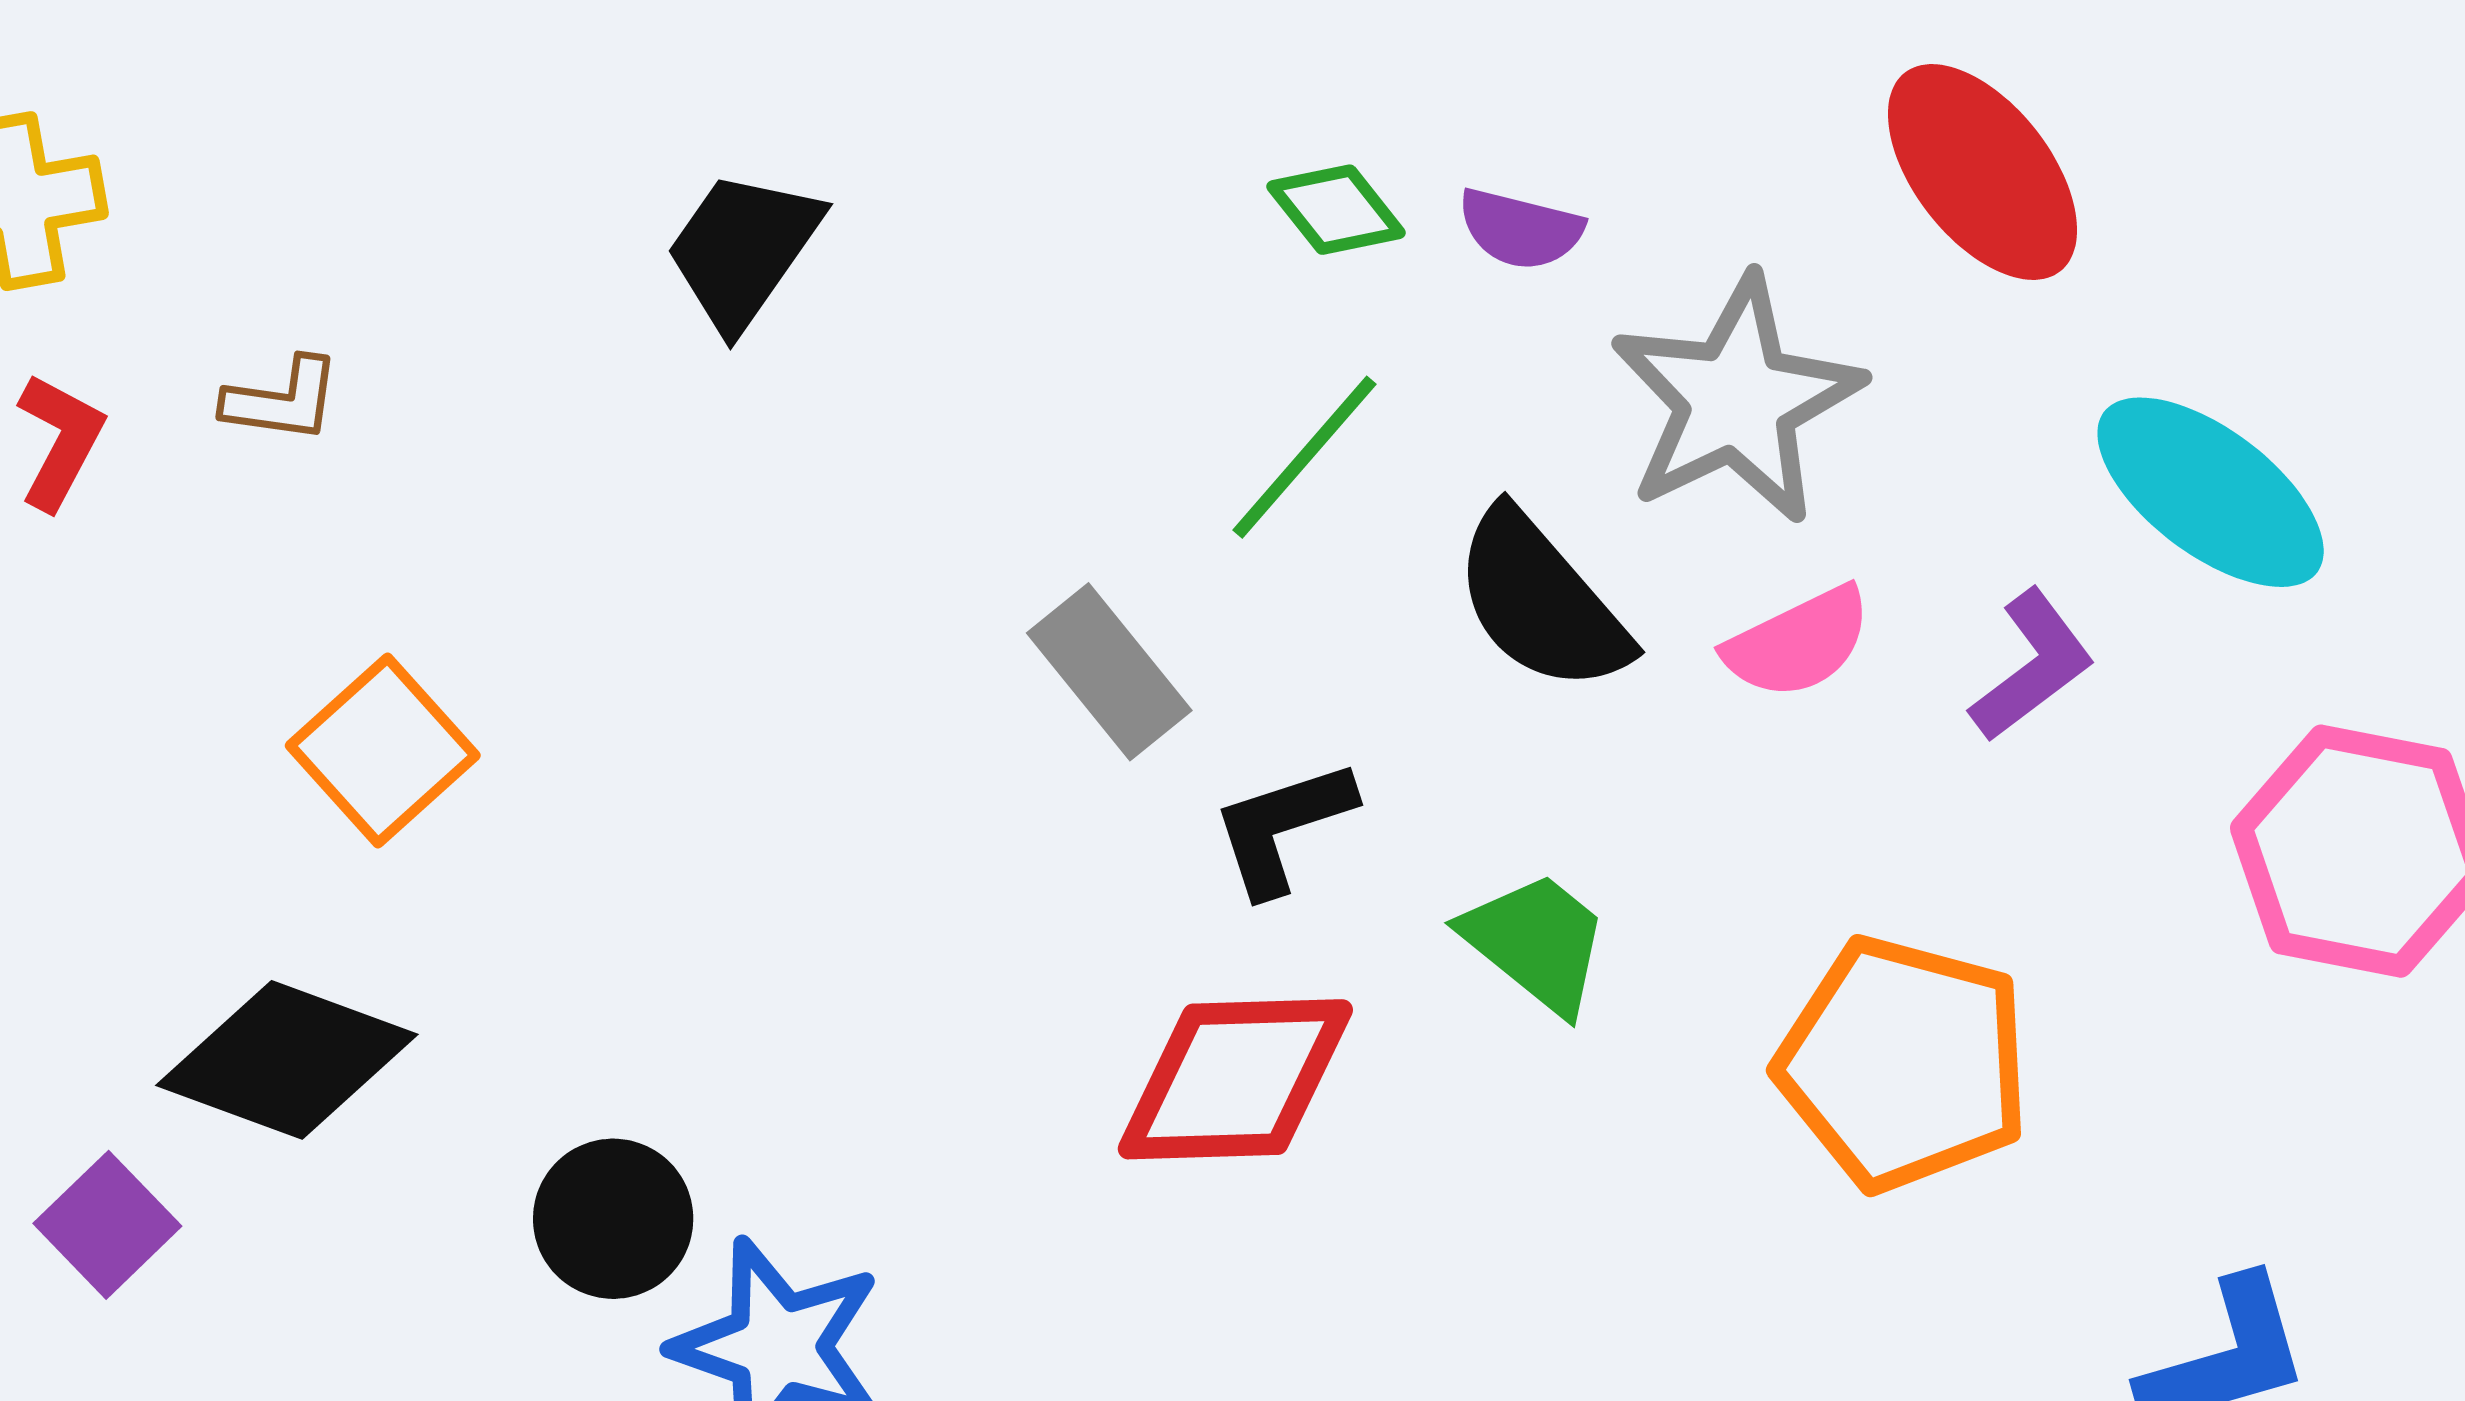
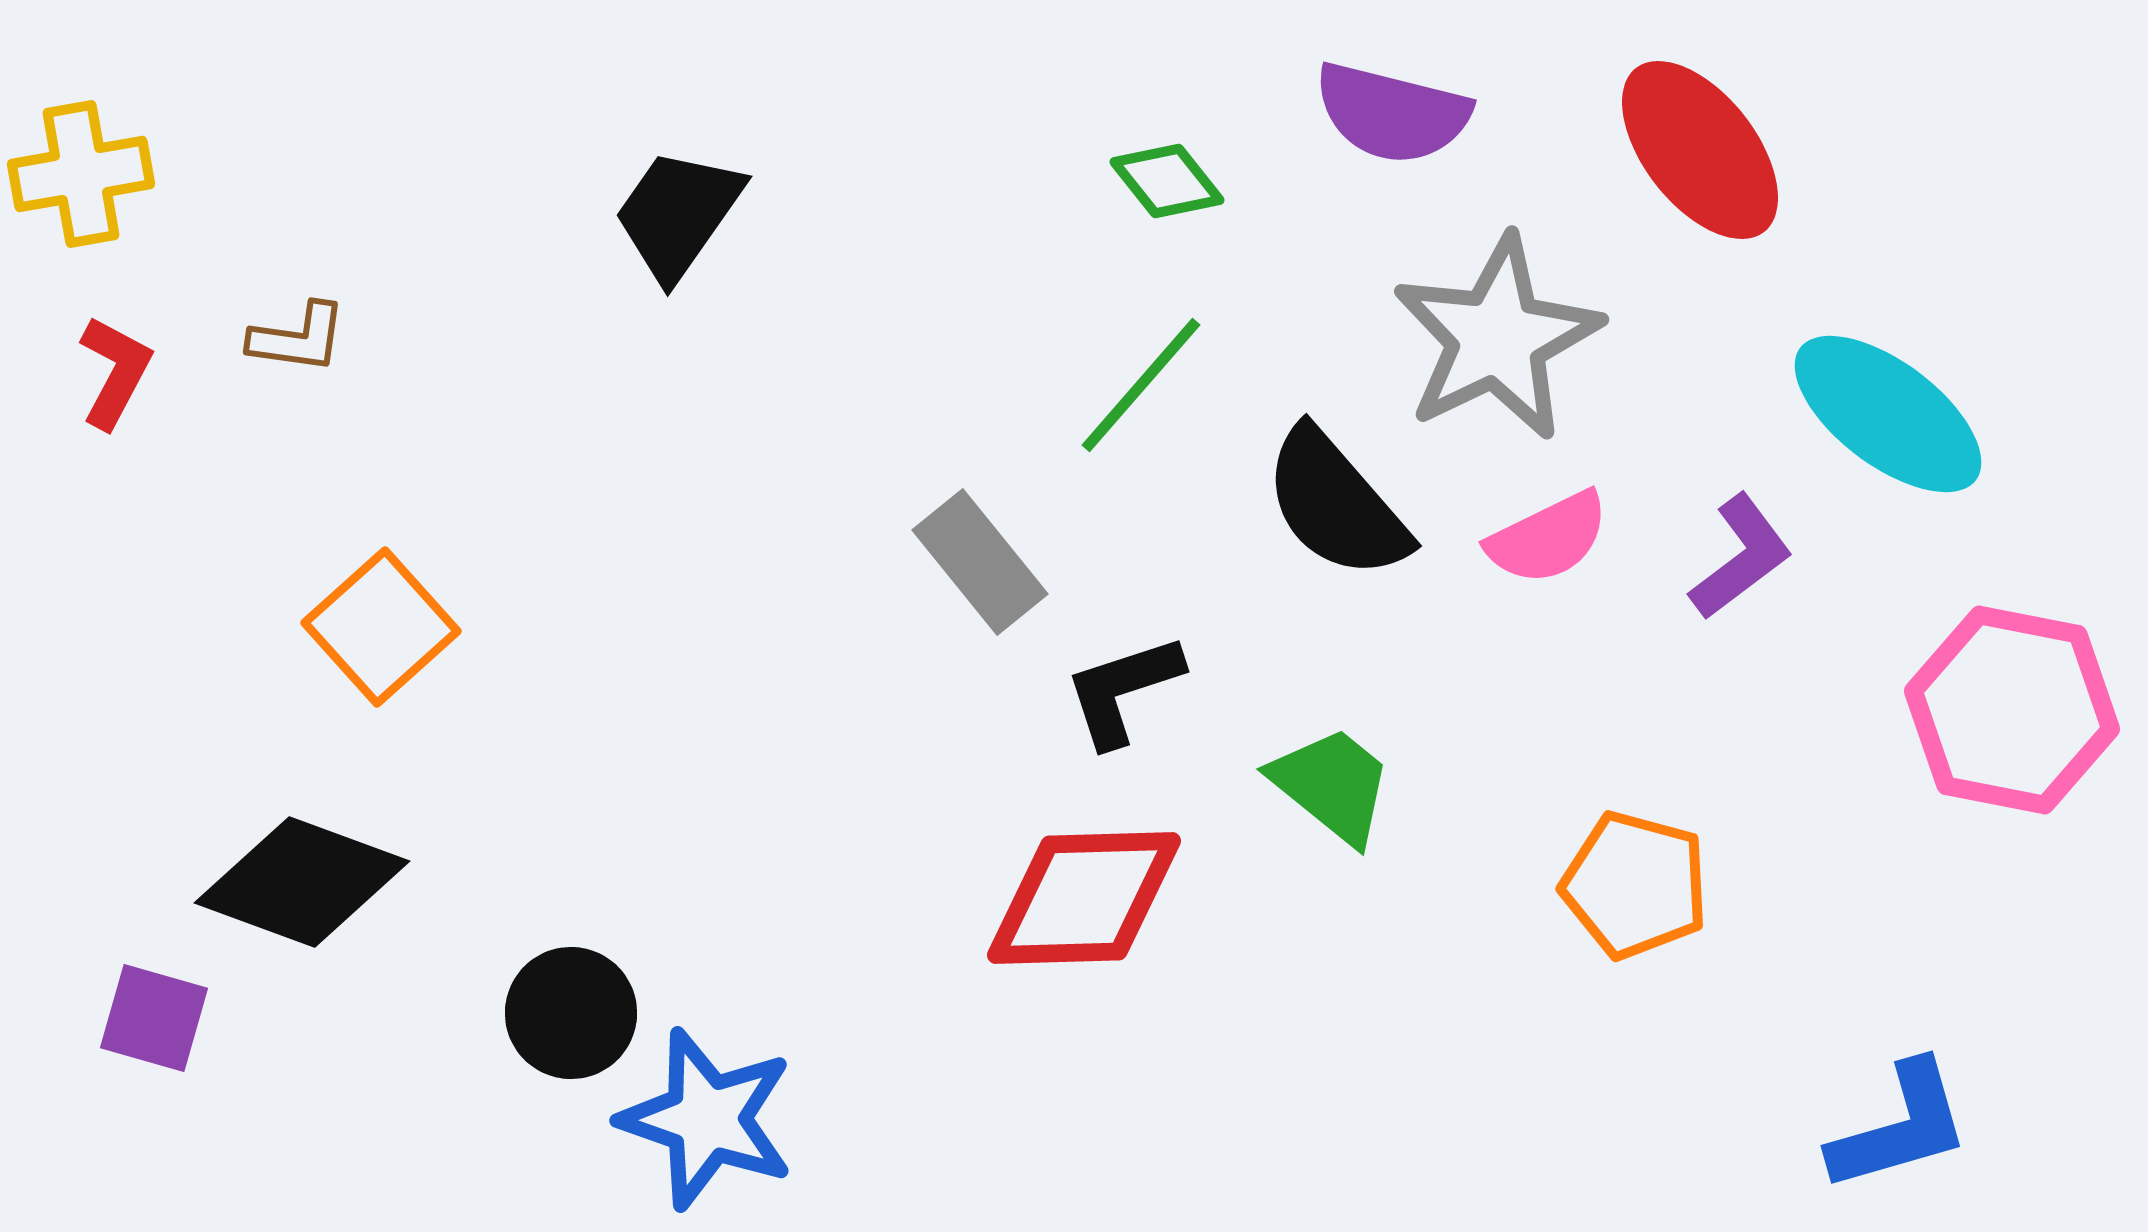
purple semicircle: (1520, 229) -> (1392, 113), moved, size x1.5
orange pentagon: (1904, 1063) -> (1635, 885), size x0.7
purple square: (107, 1225) -> (154, 1018), turned -30

